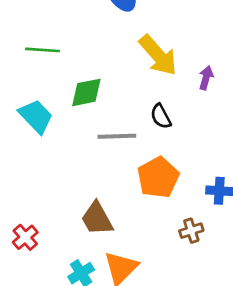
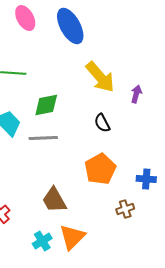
gray line: (117, 136) -> (43, 138), moved

